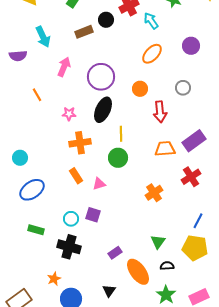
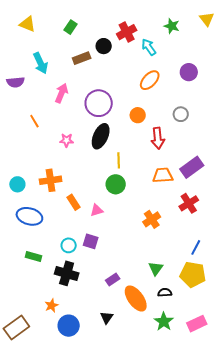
orange cross: (80, 143) -> (51, 180), moved
blue ellipse: (32, 190) -> (29, 216), turned 50

